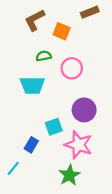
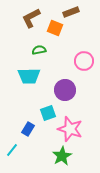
brown rectangle: (90, 12) -> (71, 12), moved
pink circle: (72, 68) -> (84, 61), moved
purple circle: (84, 110) -> (65, 90), moved

